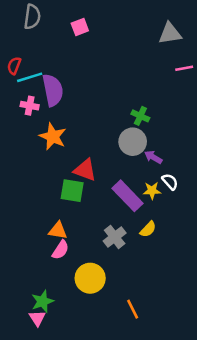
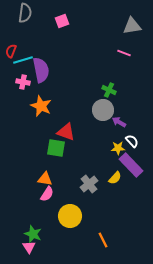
pink line: (184, 68) -> (124, 53), moved, turned 32
purple rectangle: (127, 196) -> (131, 165), moved
green star: (42, 301) -> (33, 234), turned -30

